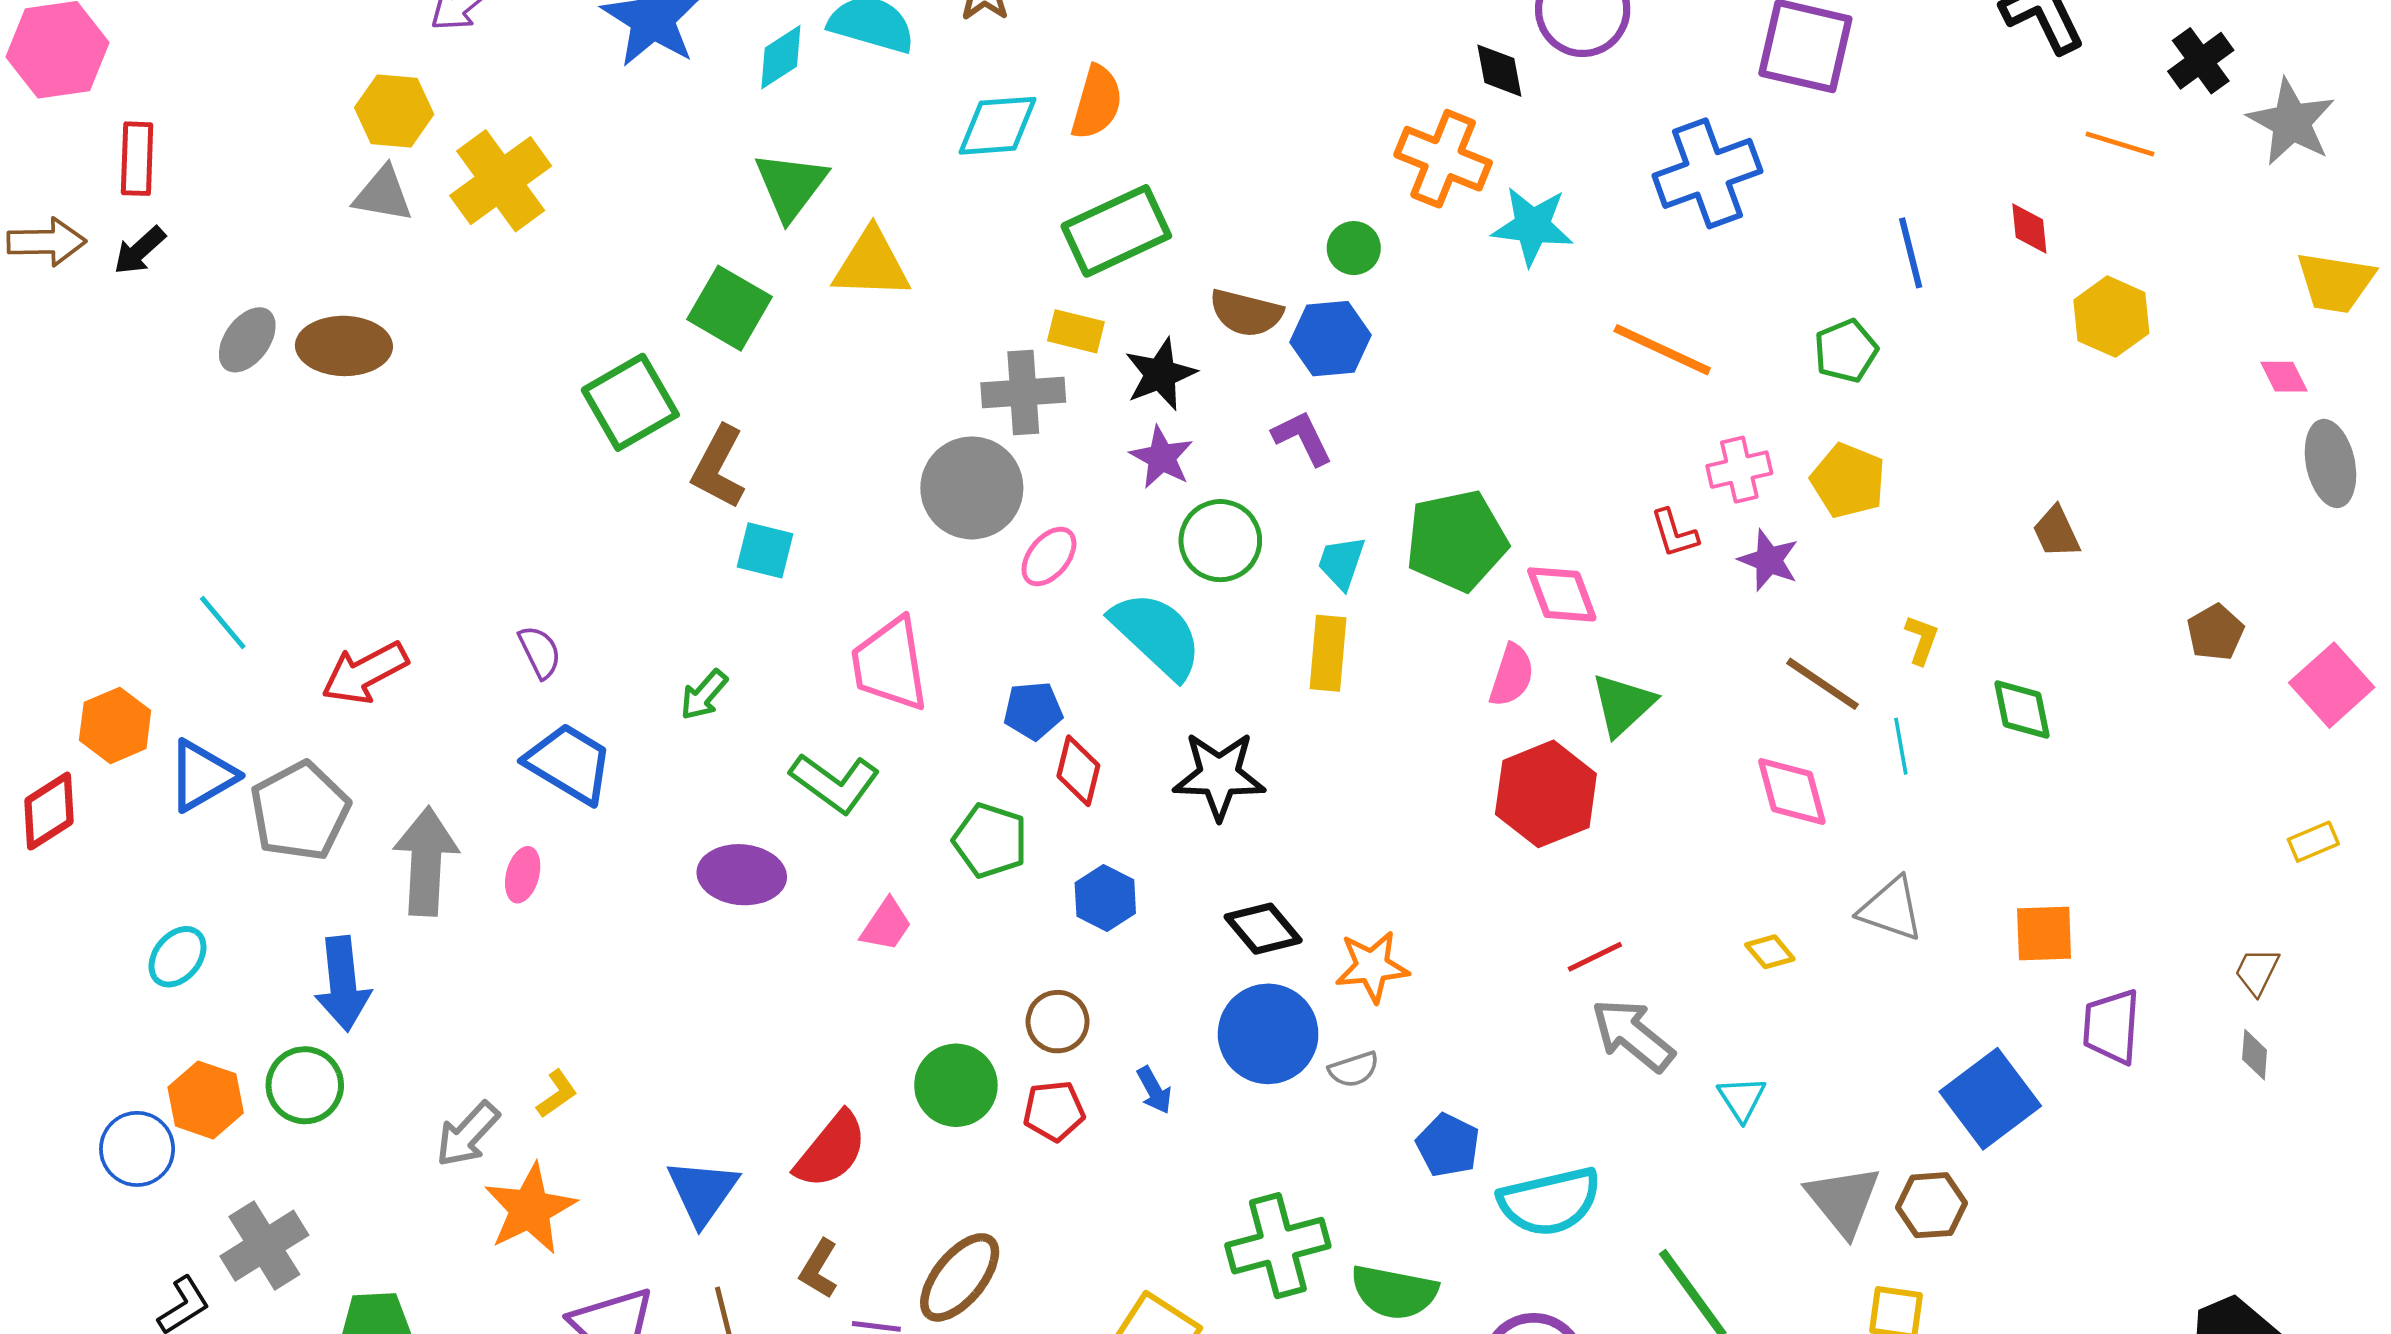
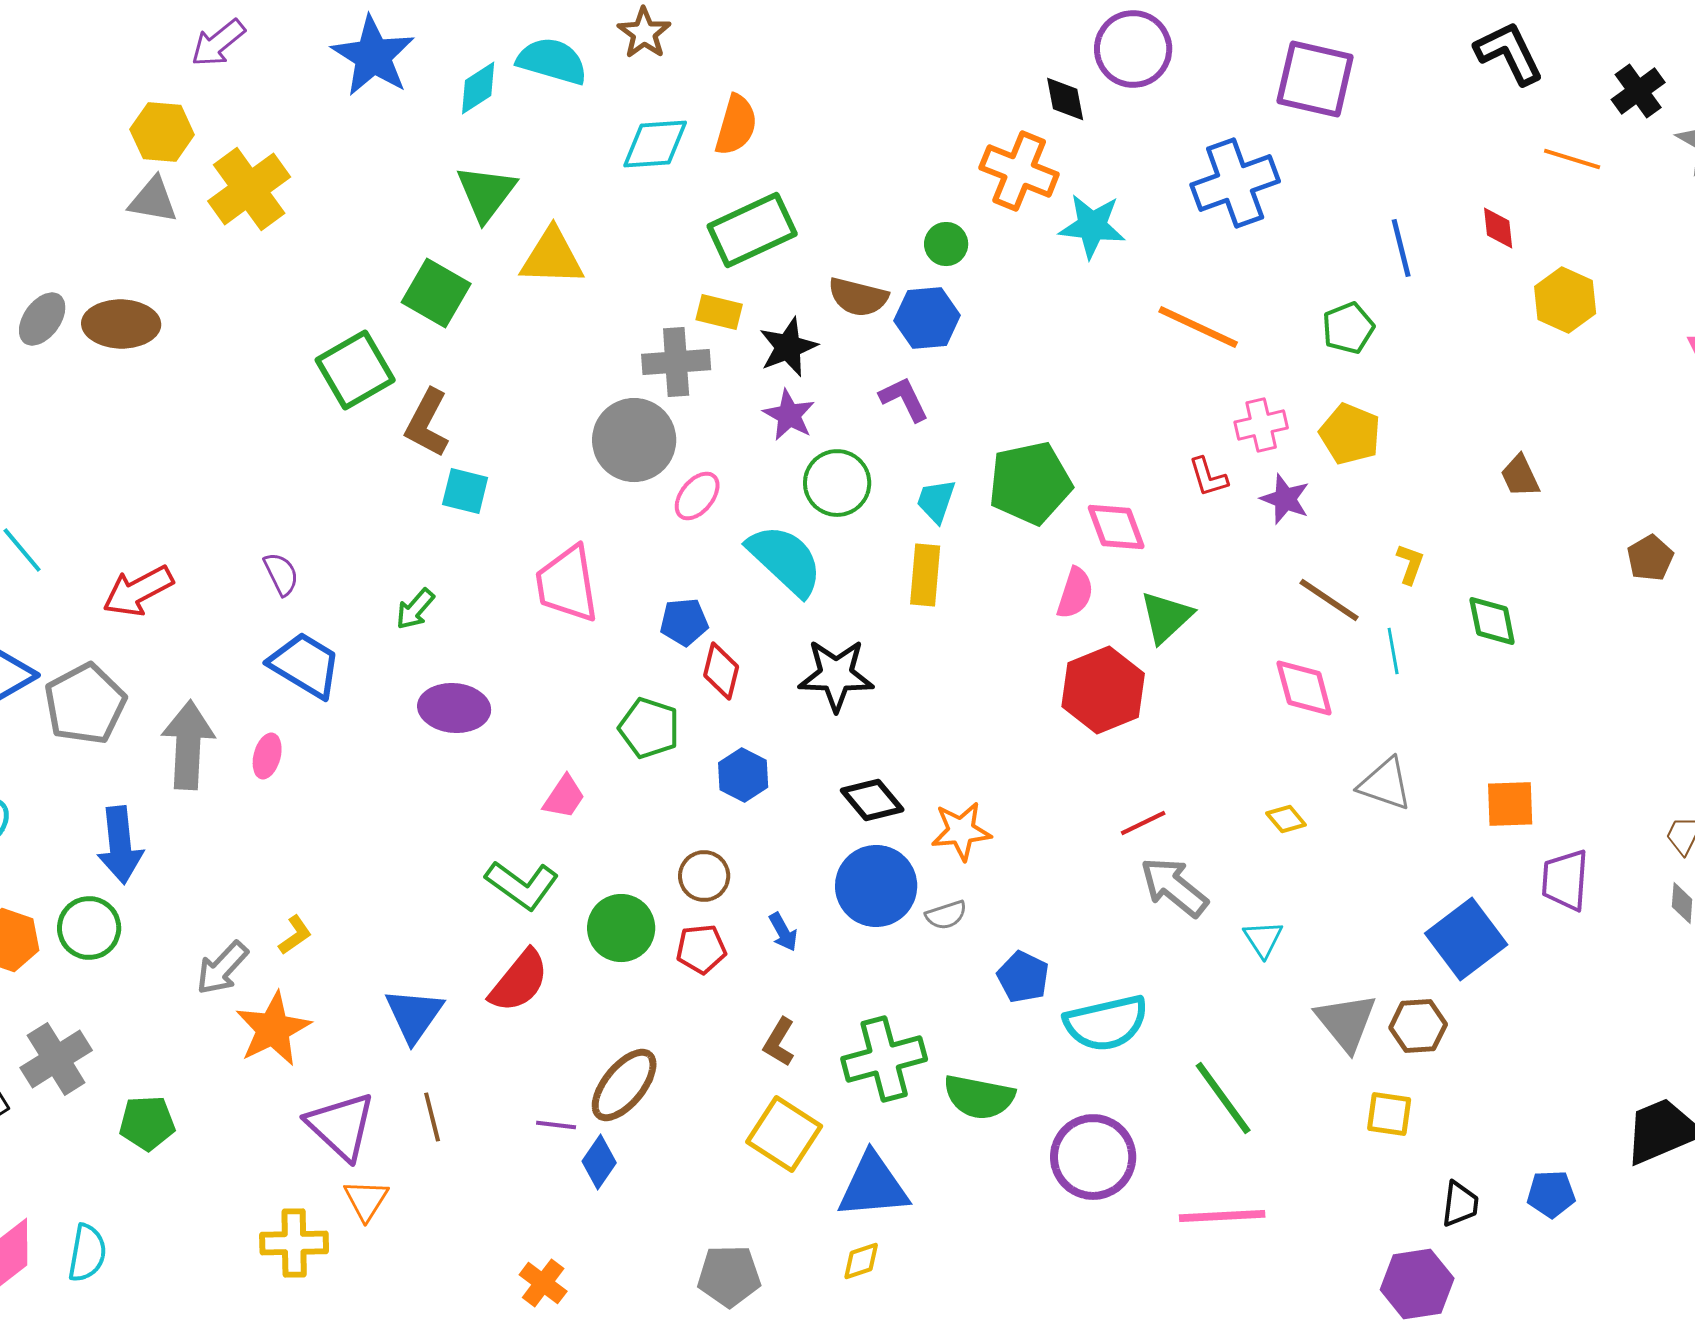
green L-shape: (835, 783) -> (522, 885), moved
purple ellipse: (742, 875) -> (454, 708), moved
brown L-shape: (819, 1269) -> (779, 1042), moved

